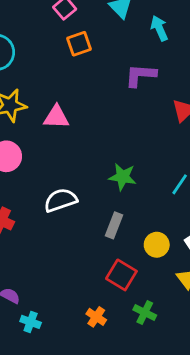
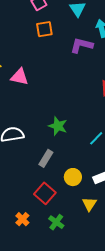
purple L-shape: (140, 75) -> (82, 45), moved

